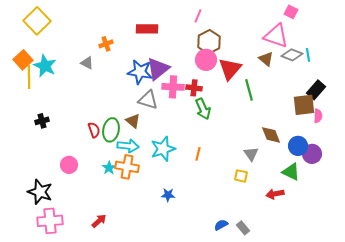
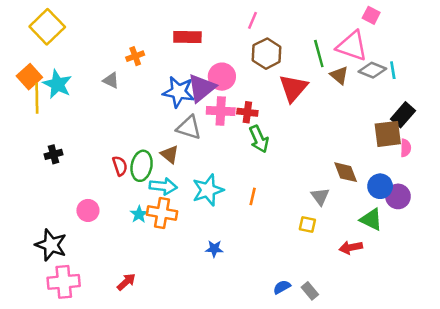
pink circle: (206, 60) -> (222, 77), moved
green line: (249, 90) -> (319, 54), moved

